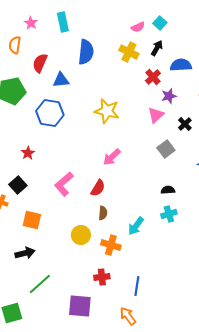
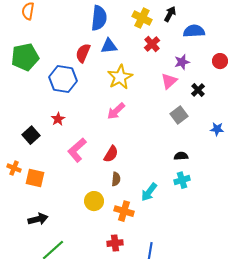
red semicircle: (40, 63) -> (83, 53), moved
red cross: (153, 77) -> (152, 44), moved
blue triangle: (61, 80) -> (109, 46), moved
yellow star: (107, 111) -> (120, 77), turned 30
red star: (28, 153) -> (58, 119), moved
pink arrow: (112, 157) -> (116, 111), moved
black square: (18, 185) -> (31, 135), moved
orange square: (32, 220) -> (35, 178), moved

